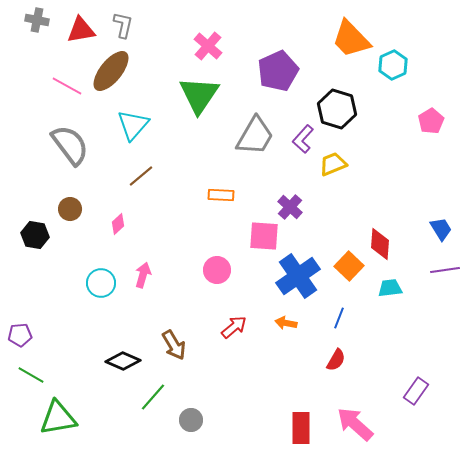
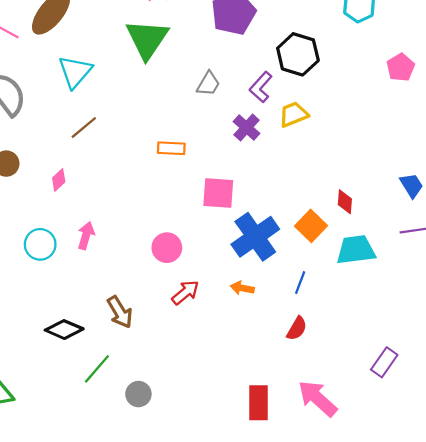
gray trapezoid: (255, 136) -> (208, 84), size x0.6
purple cross: (290, 207) -> (247, 127), moved
red diamond: (380, 244) -> (345, 202), size x0.7
pink circle: (217, 270) -> (167, 248), moved
cyan trapezoid: (390, 288) -> (356, 250), size x1.5

